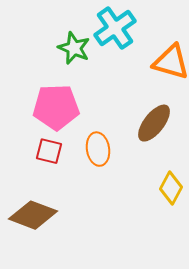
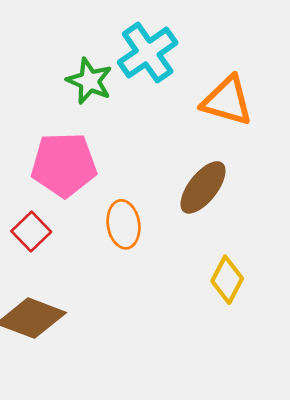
red square: (49, 151) -> (31, 231), moved, turned 32

